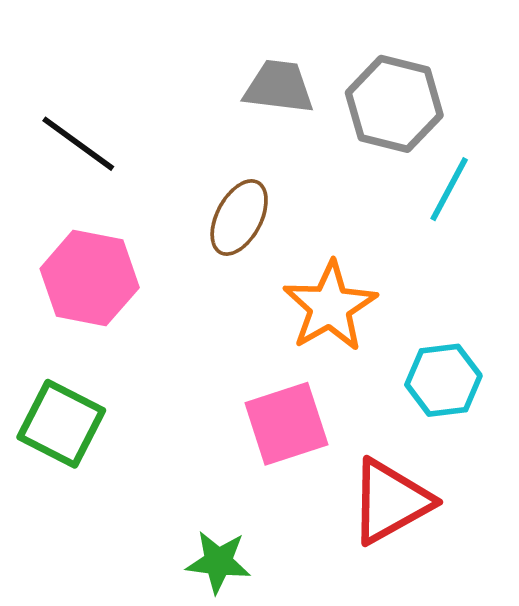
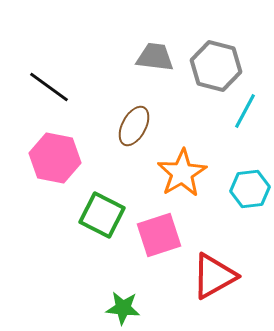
cyan hexagon: (443, 380) -> (250, 189), moved
green square: (61, 424) -> (102, 215), moved

